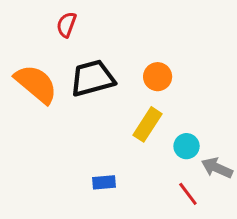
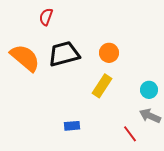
cyan circle: (187, 146) -> (149, 90), moved

